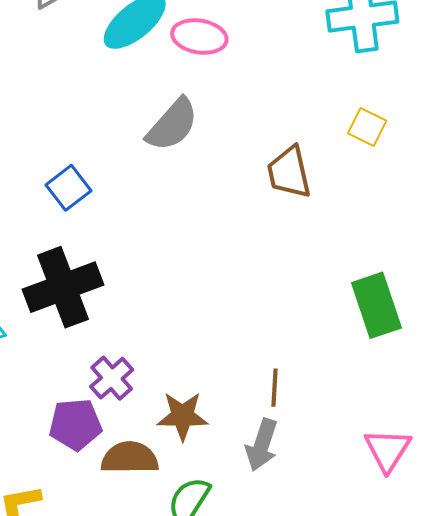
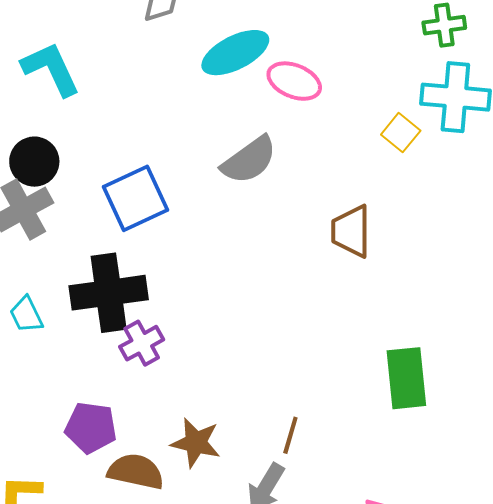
yellow square: (367, 127) -> (401, 133), moved
blue square: (69, 188) -> (136, 198), size x1.5
purple cross: (112, 378) -> (142, 343), moved

